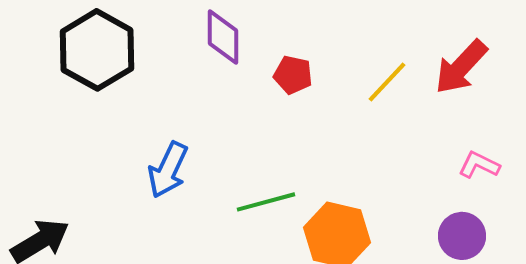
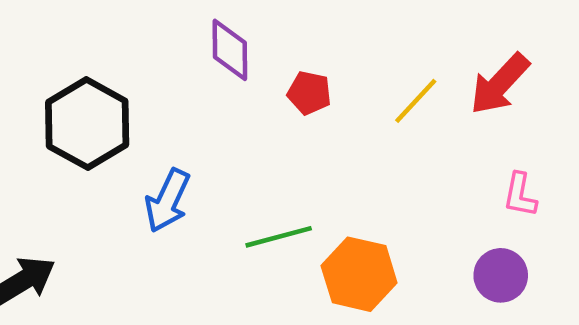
black hexagon: (97, 50) -> (87, 124), moved
pink L-shape: (479, 165) -> (520, 195), turned -105

